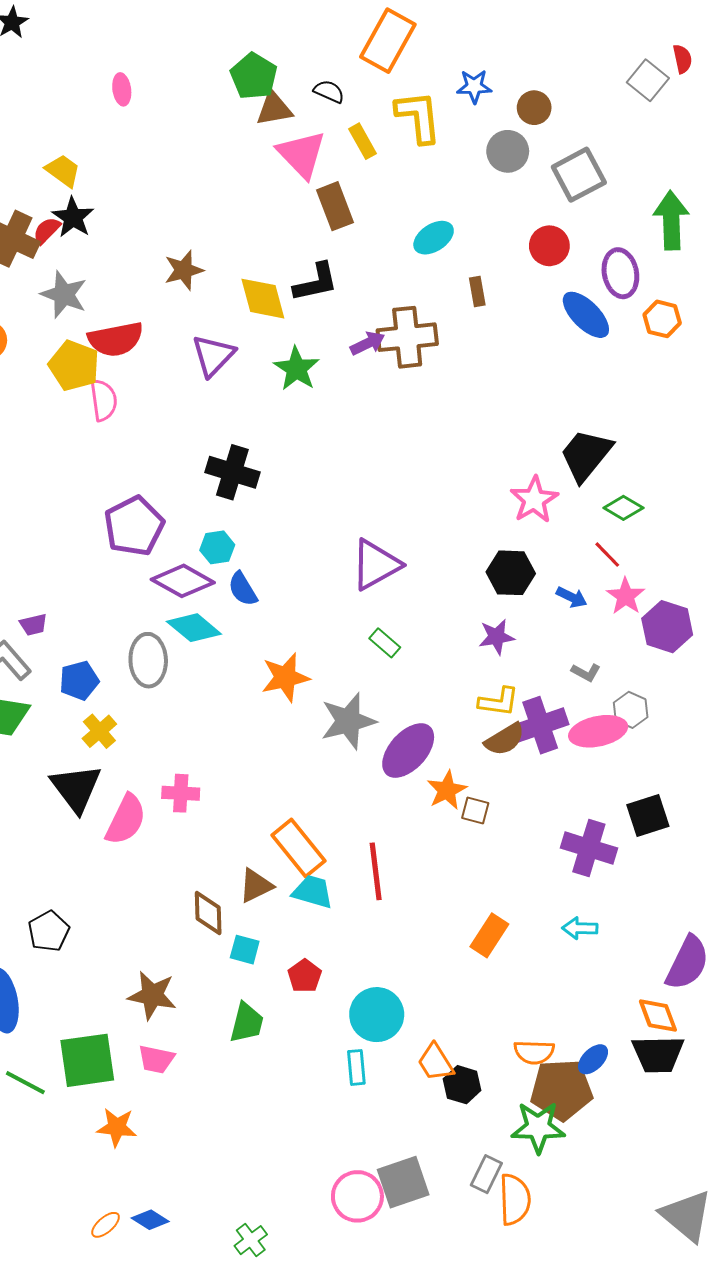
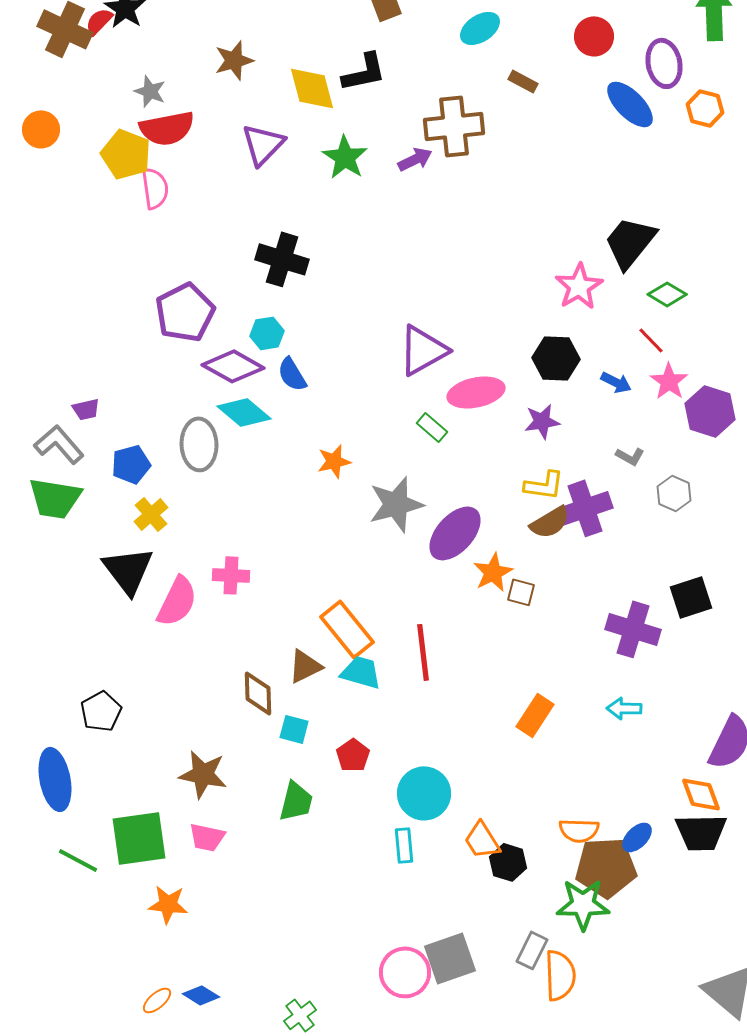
brown rectangle: (477, 291) -> (523, 81), turned -52
gray star: (64, 295) -> (150, 91), moved, size x0.7
purple arrow: (368, 343) -> (415, 159), moved
orange star: (285, 677) -> (334, 461), size x0.7
pink ellipse: (598, 731) -> (476, 392), moved

